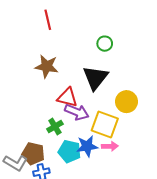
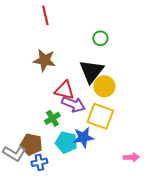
yellow circle: (126, 102) -> (104, 86), moved
pink arrow: (110, 146) -> (131, 157), moved

